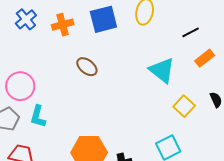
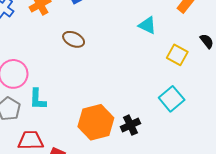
cyan triangle: (162, 70) -> (147, 25), size x0.7

